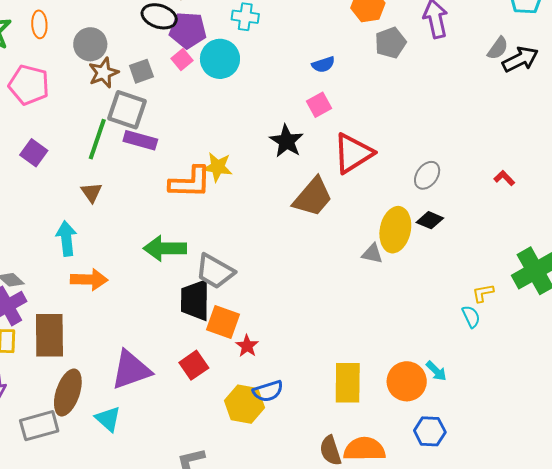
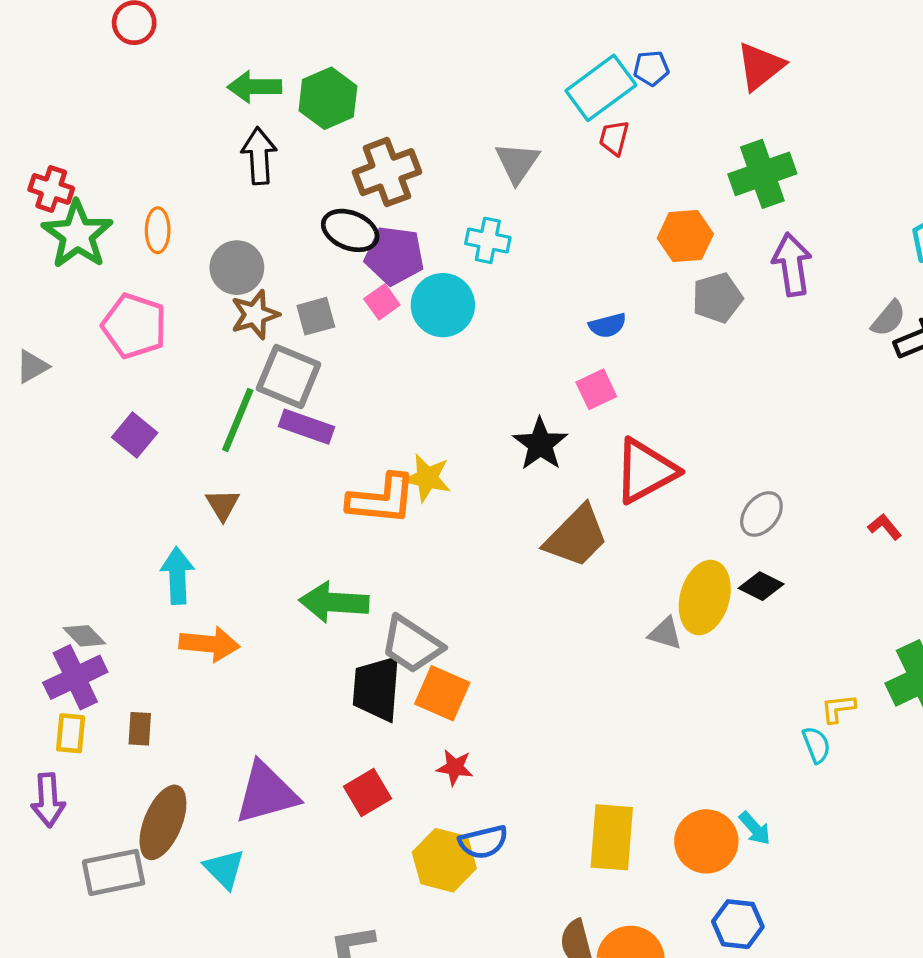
orange square: (223, 322) -> (442, 693), moved
brown rectangle: (49, 335) -> (140, 729), size x0.5
red star: (247, 346) -> (455, 767), turned -30

